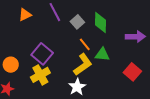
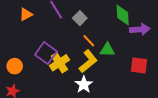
green diamond: (101, 23) -> (123, 15), moved
red square: (132, 72) -> (139, 65), turned -30
yellow cross: (40, 75) -> (59, 63), moved

